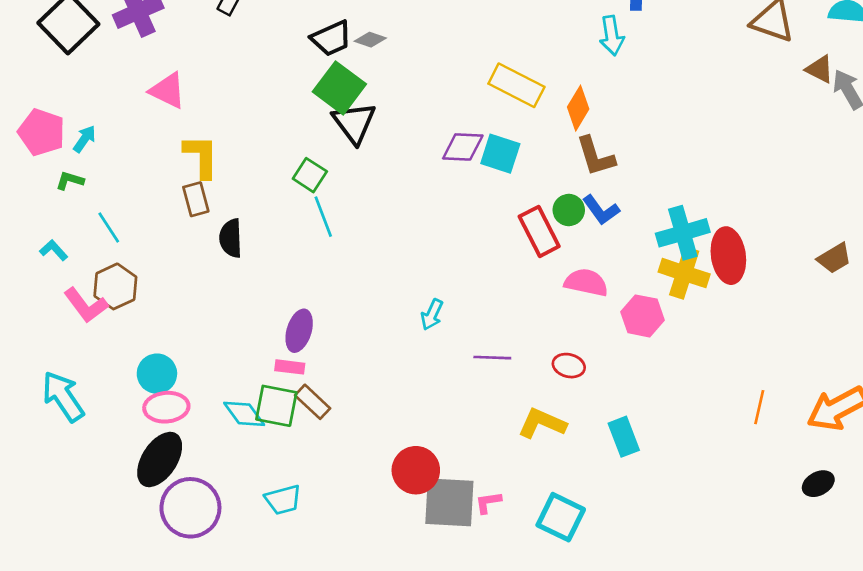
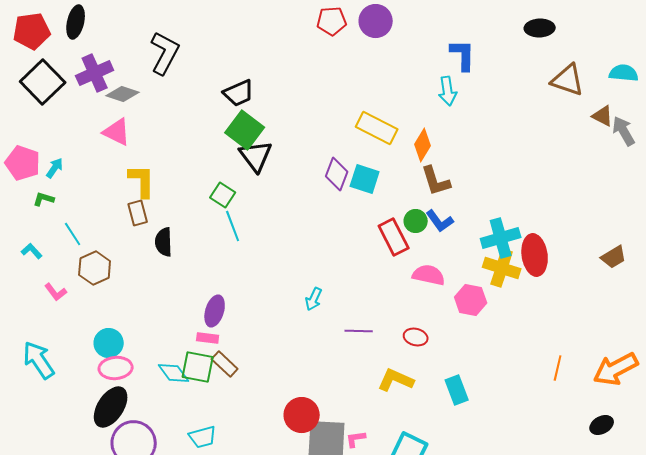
gray diamond: (370, 40) -> (123, 94), moved, size x1.4
purple diamond: (463, 147) -> (337, 174), turned -72
brown hexagon: (115, 286) -> (95, 268), moved
pink L-shape: (86, 305) -> (56, 292), size x0.7

